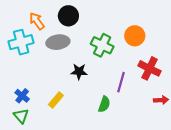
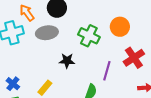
red cross: (149, 68) -> (134, 58), turned 30

